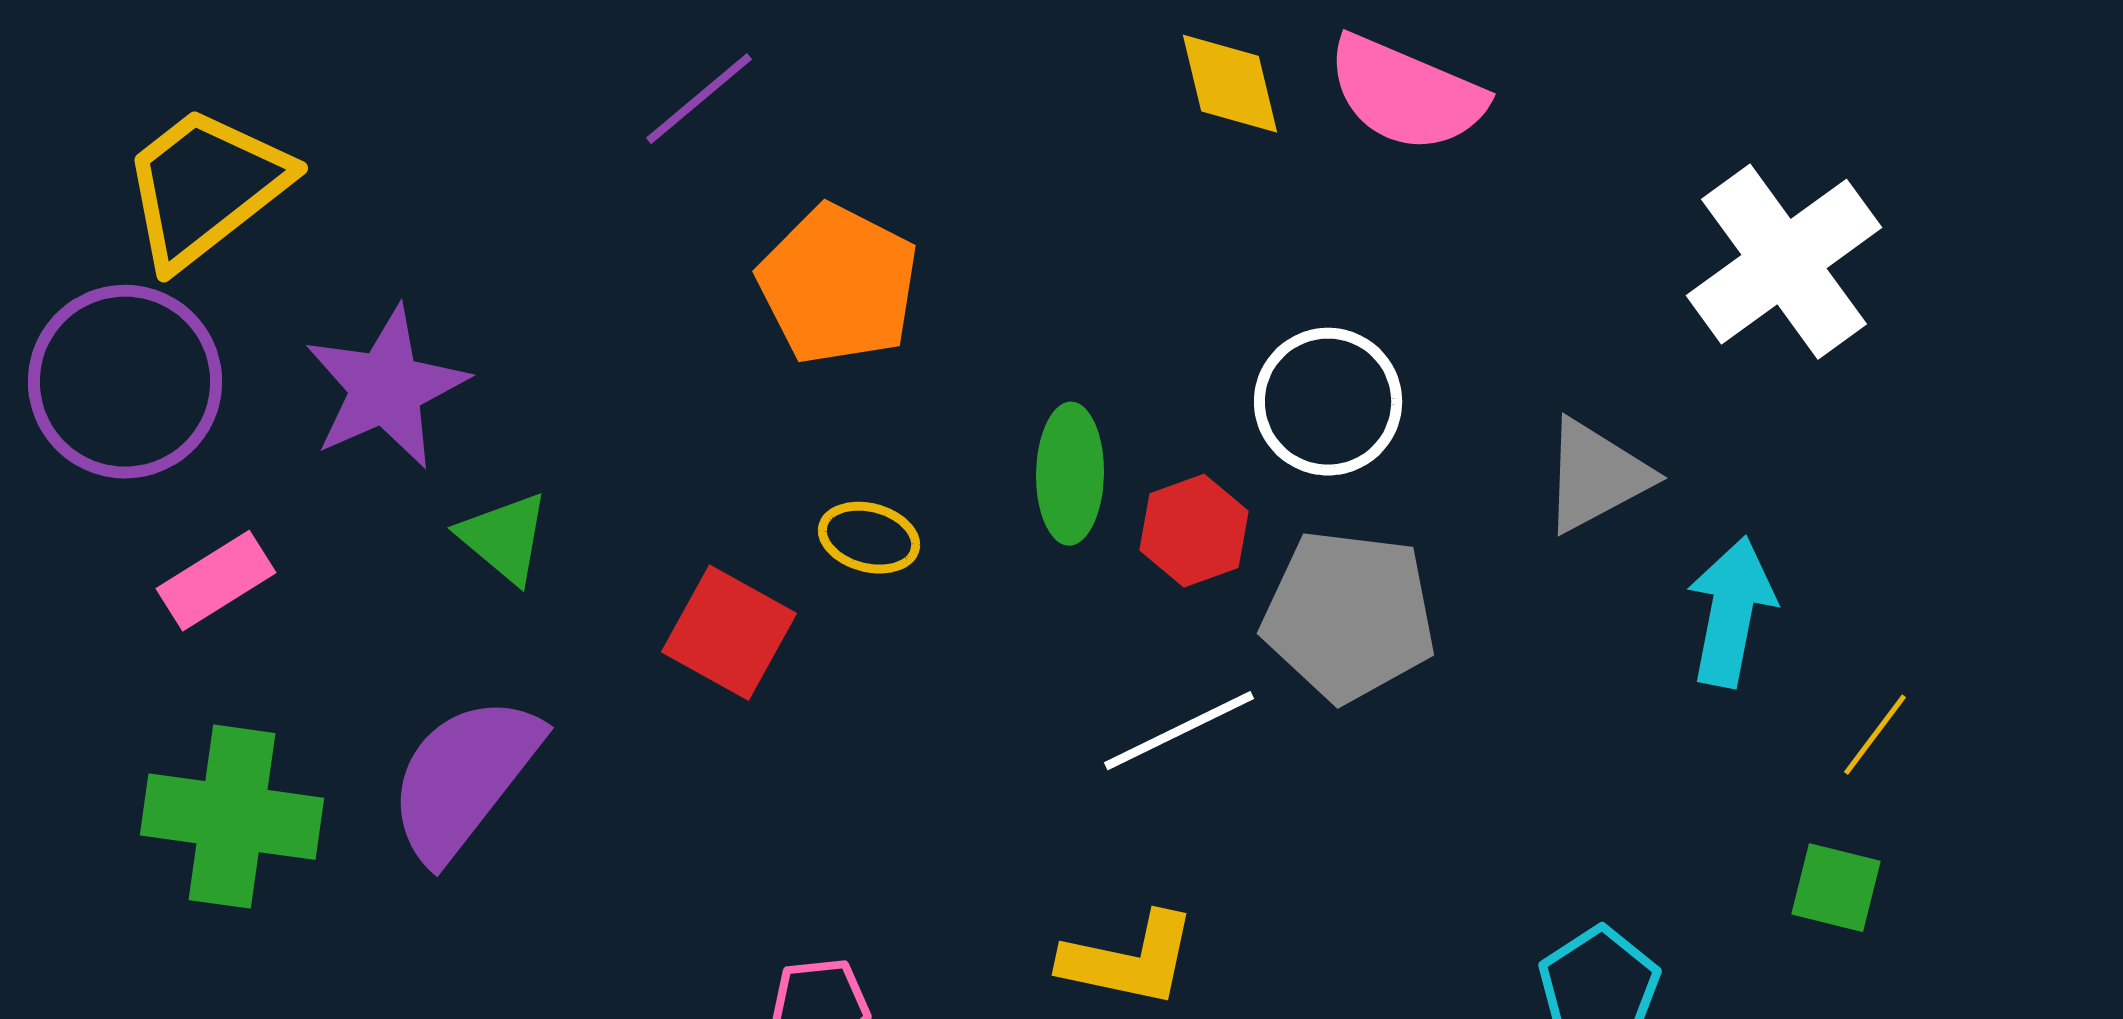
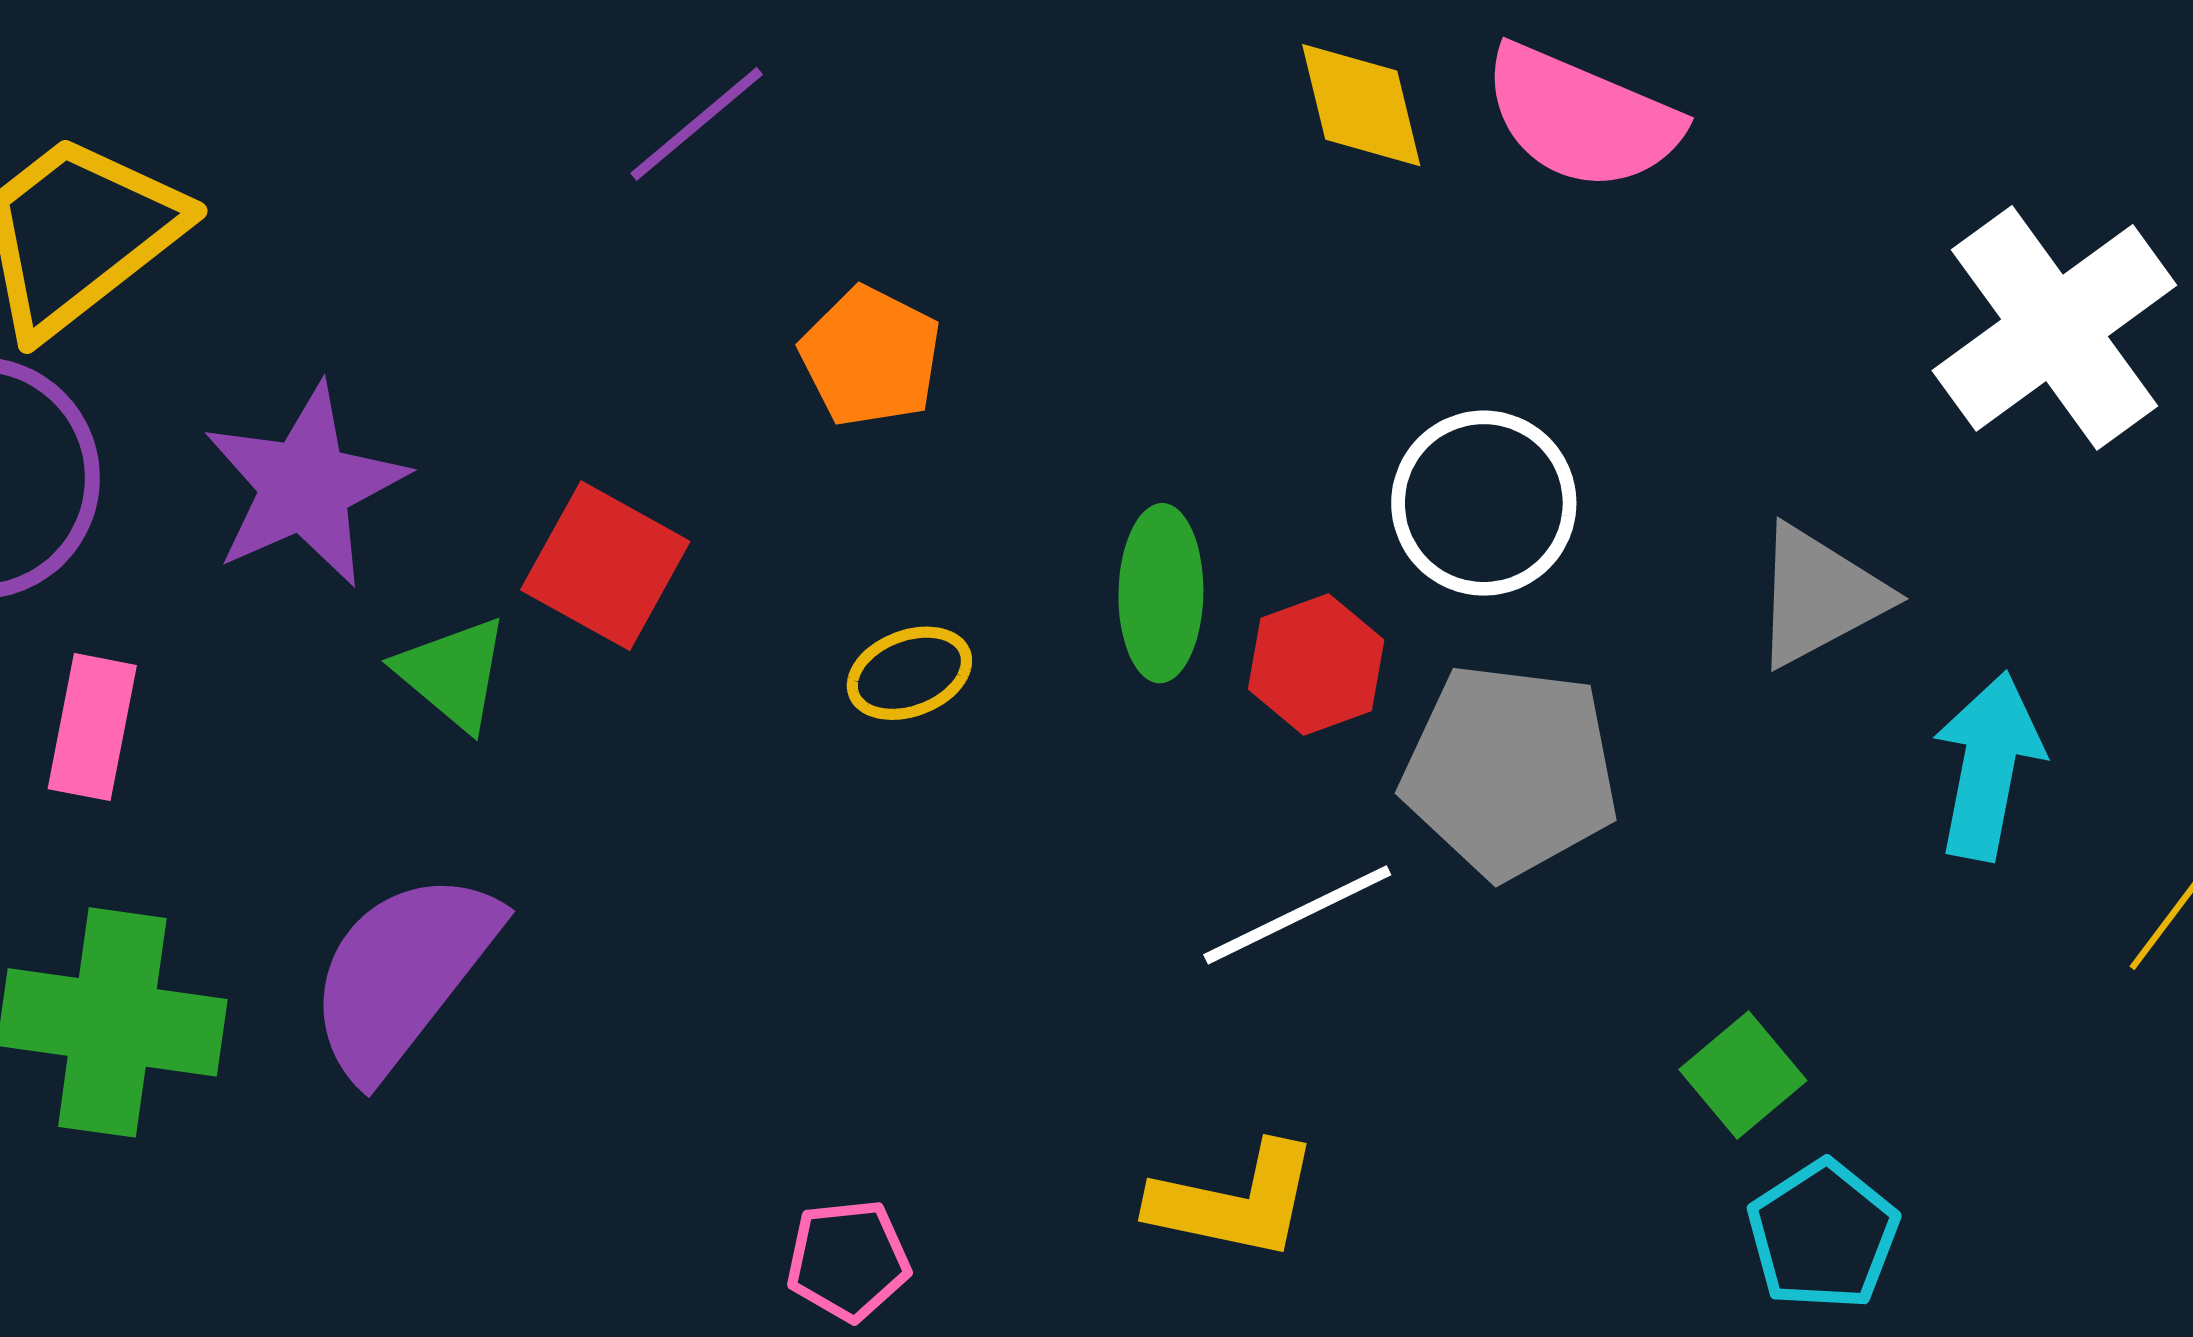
orange pentagon: (838, 285) -> (871, 357), size x0.7
yellow ellipse: (869, 538) -> (909, 673), turned -36
pink rectangle: (216, 581) -> (92, 727), turned -47
red square: (729, 633) -> (605, 566), moved
green square: (1836, 888) -> (1743, 1075), moved, turned 36

